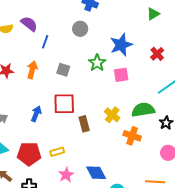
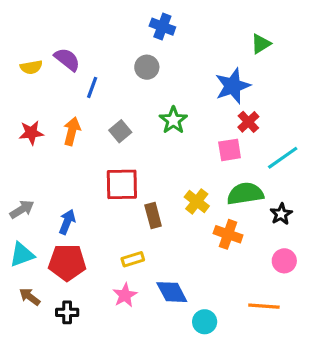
blue star: (121, 45) -> (233, 86), moved
red cross: (157, 54) -> (248, 122), moved
gray square: (63, 70) -> (120, 131), turned 32
pink square: (121, 75) -> (230, 150), moved
blue arrow: (36, 114) -> (67, 222), moved
yellow rectangle: (57, 152) -> (133, 259), moved

